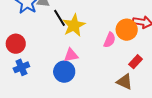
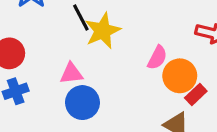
orange circle: (127, 30) -> (180, 76), moved
pink triangle: (71, 55) -> (71, 73), moved

